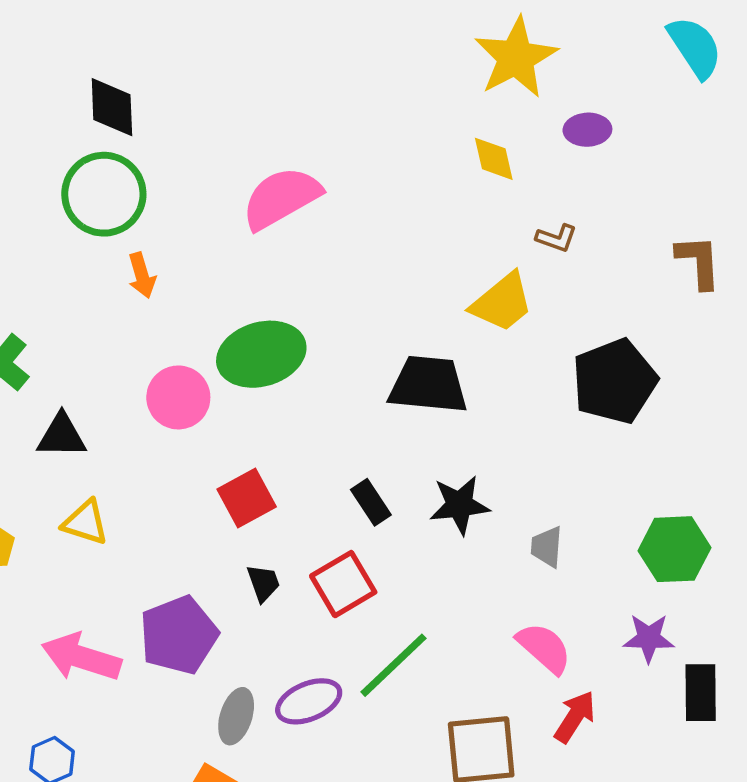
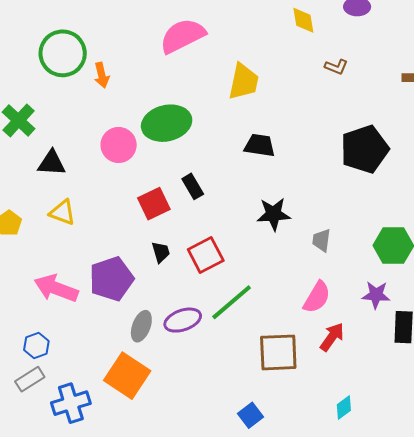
green circle: (104, 194) -> (63, 53), moved
yellow trapezoid: (502, 302) -> (244, 82), moved, turned -42
black trapezoid: (428, 385) -> (260, 145), size x0.7
black rectangle: (371, 502) -> (193, 186), moved
pink semicircle: (544, 648) -> (317, 297), turned 76

